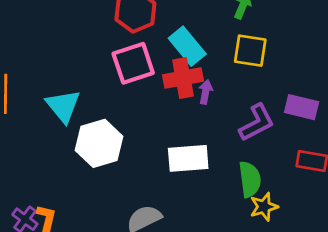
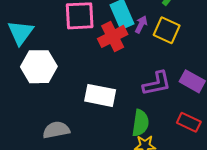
red cross: (183, 78) -> (113, 36), turned -32
purple arrow: (206, 92) -> (141, 24), moved

